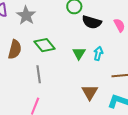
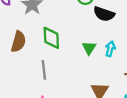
green diamond: (44, 45) -> (51, 38), turned 35

